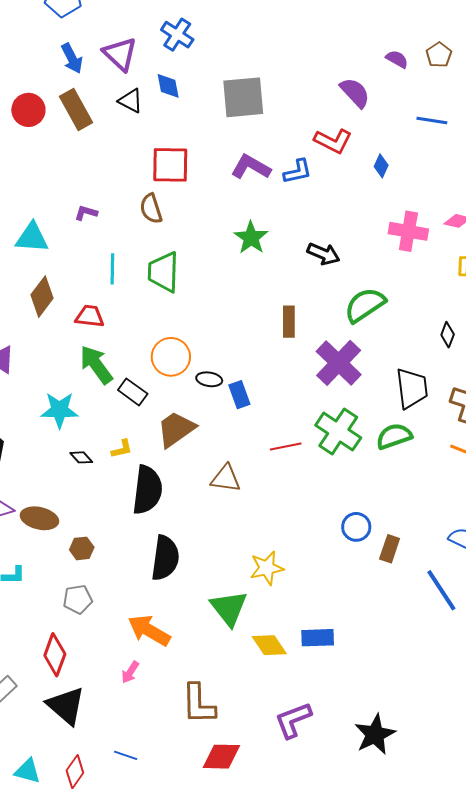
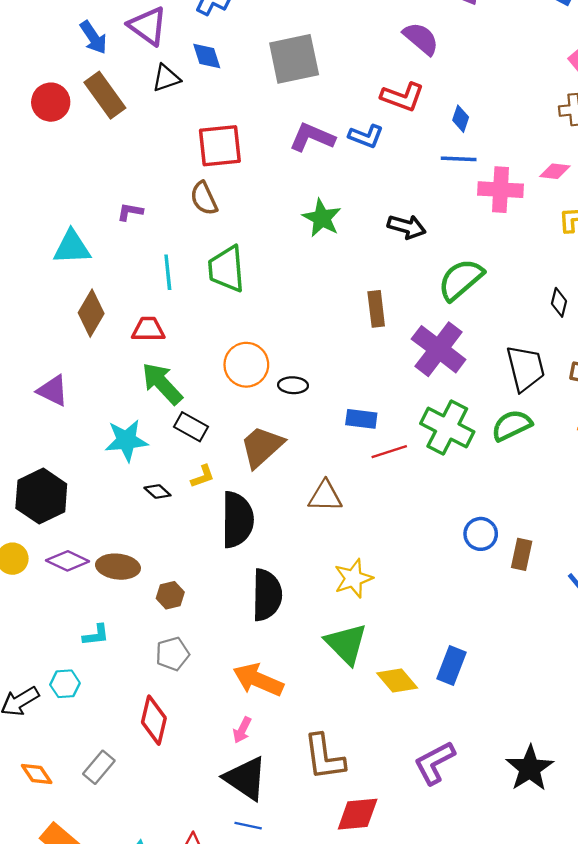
black triangle: (131, 101) -> (166, 78), turned -40
blue line: (432, 120) -> (459, 159), moved
blue L-shape: (298, 171) -> (366, 136), turned 40
black rectangle: (133, 392) -> (191, 427), moved
blue rectangle: (239, 395) -> (361, 419), moved, turned -56
yellow star: (267, 568) -> (353, 578), moved
blue rectangle: (318, 638) -> (451, 665), turned -60
black triangle: (66, 706) -> (246, 778), moved

